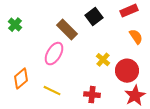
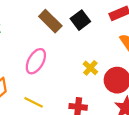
brown rectangle: (67, 30) -> (50, 21), moved

